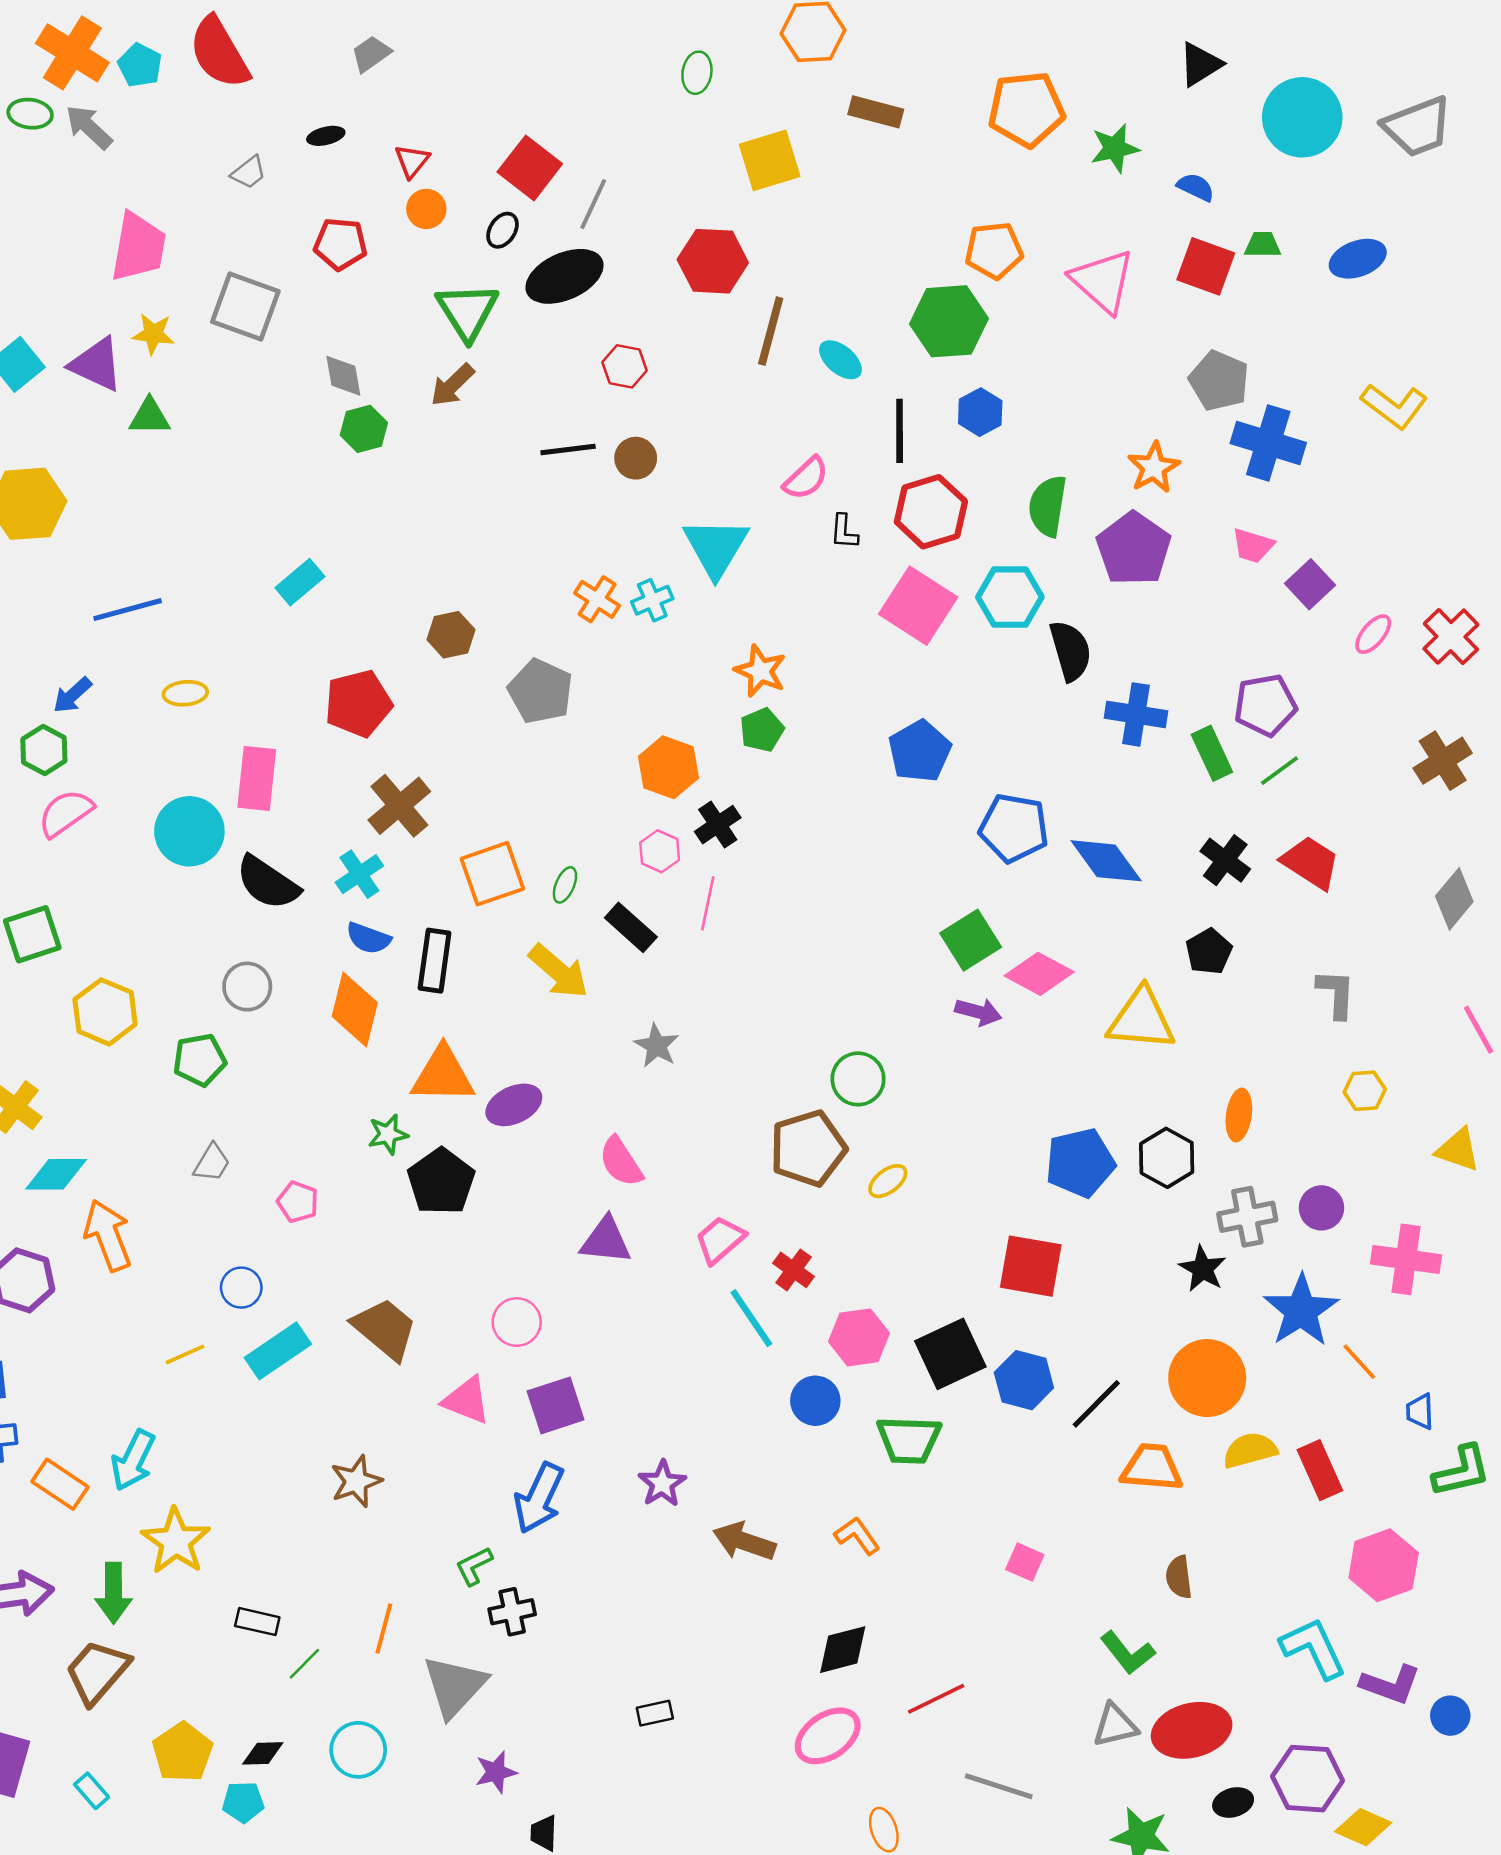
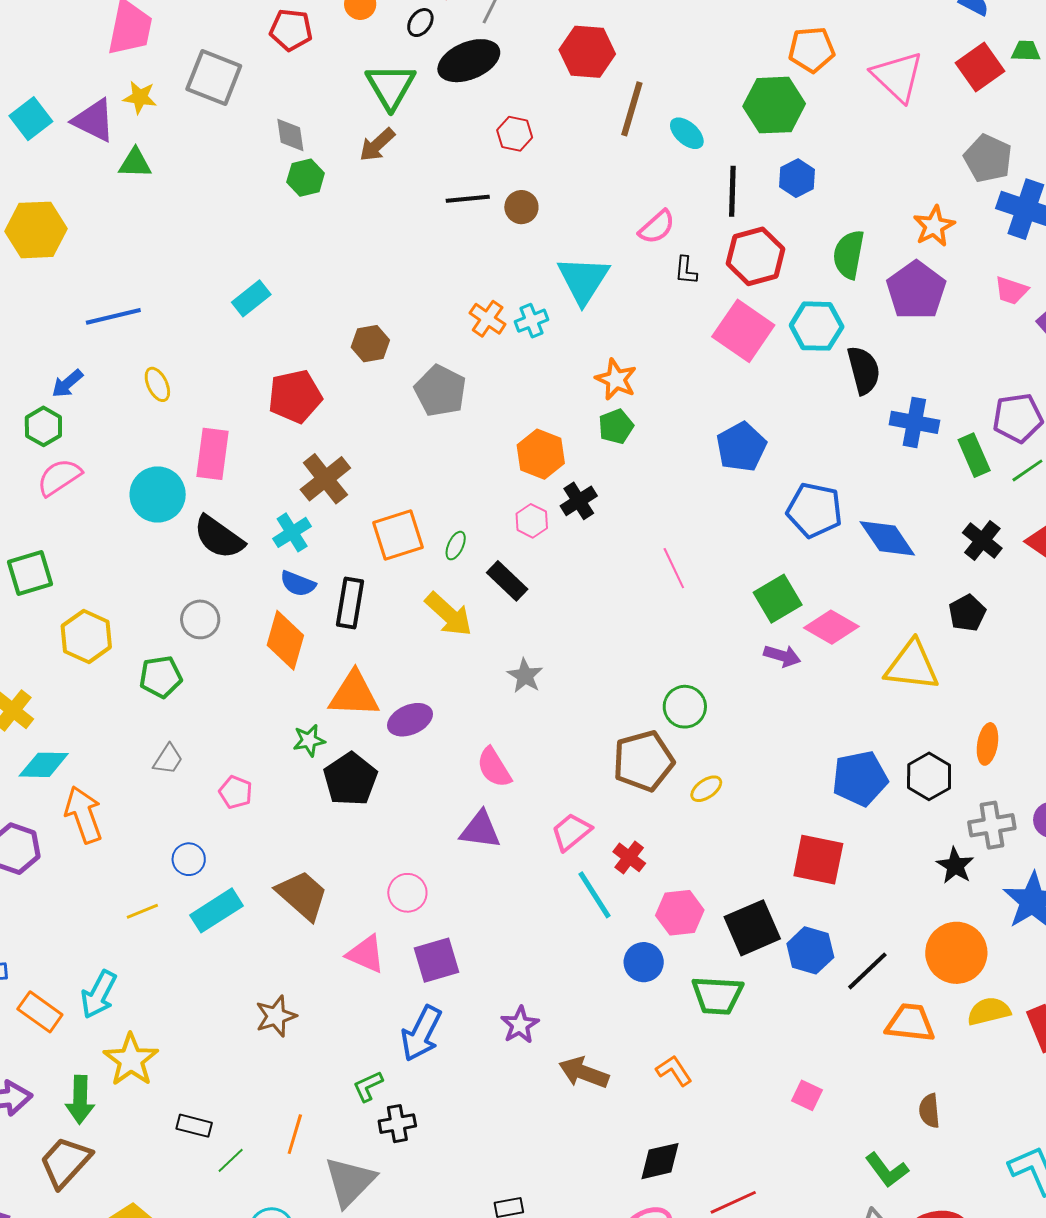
red square: (1206, 266) -> (980, 67), turned 33
yellow ellipse: (185, 693) -> (157, 384), turned 68
pink line: (708, 903) -> (674, 568), moved, turned -39

